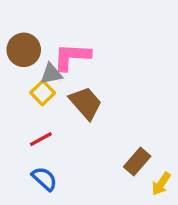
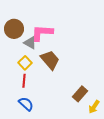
gray triangle: (51, 74) -> (30, 43), turned 40
yellow square: (43, 93) -> (25, 63), moved
red line: (41, 139) -> (24, 81), turned -56

